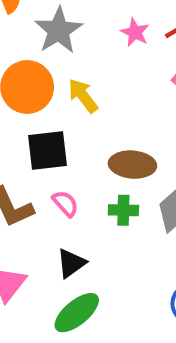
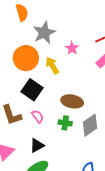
pink star: (135, 32) -> (72, 48), moved
black square: (47, 150) -> (32, 90), turned 35

